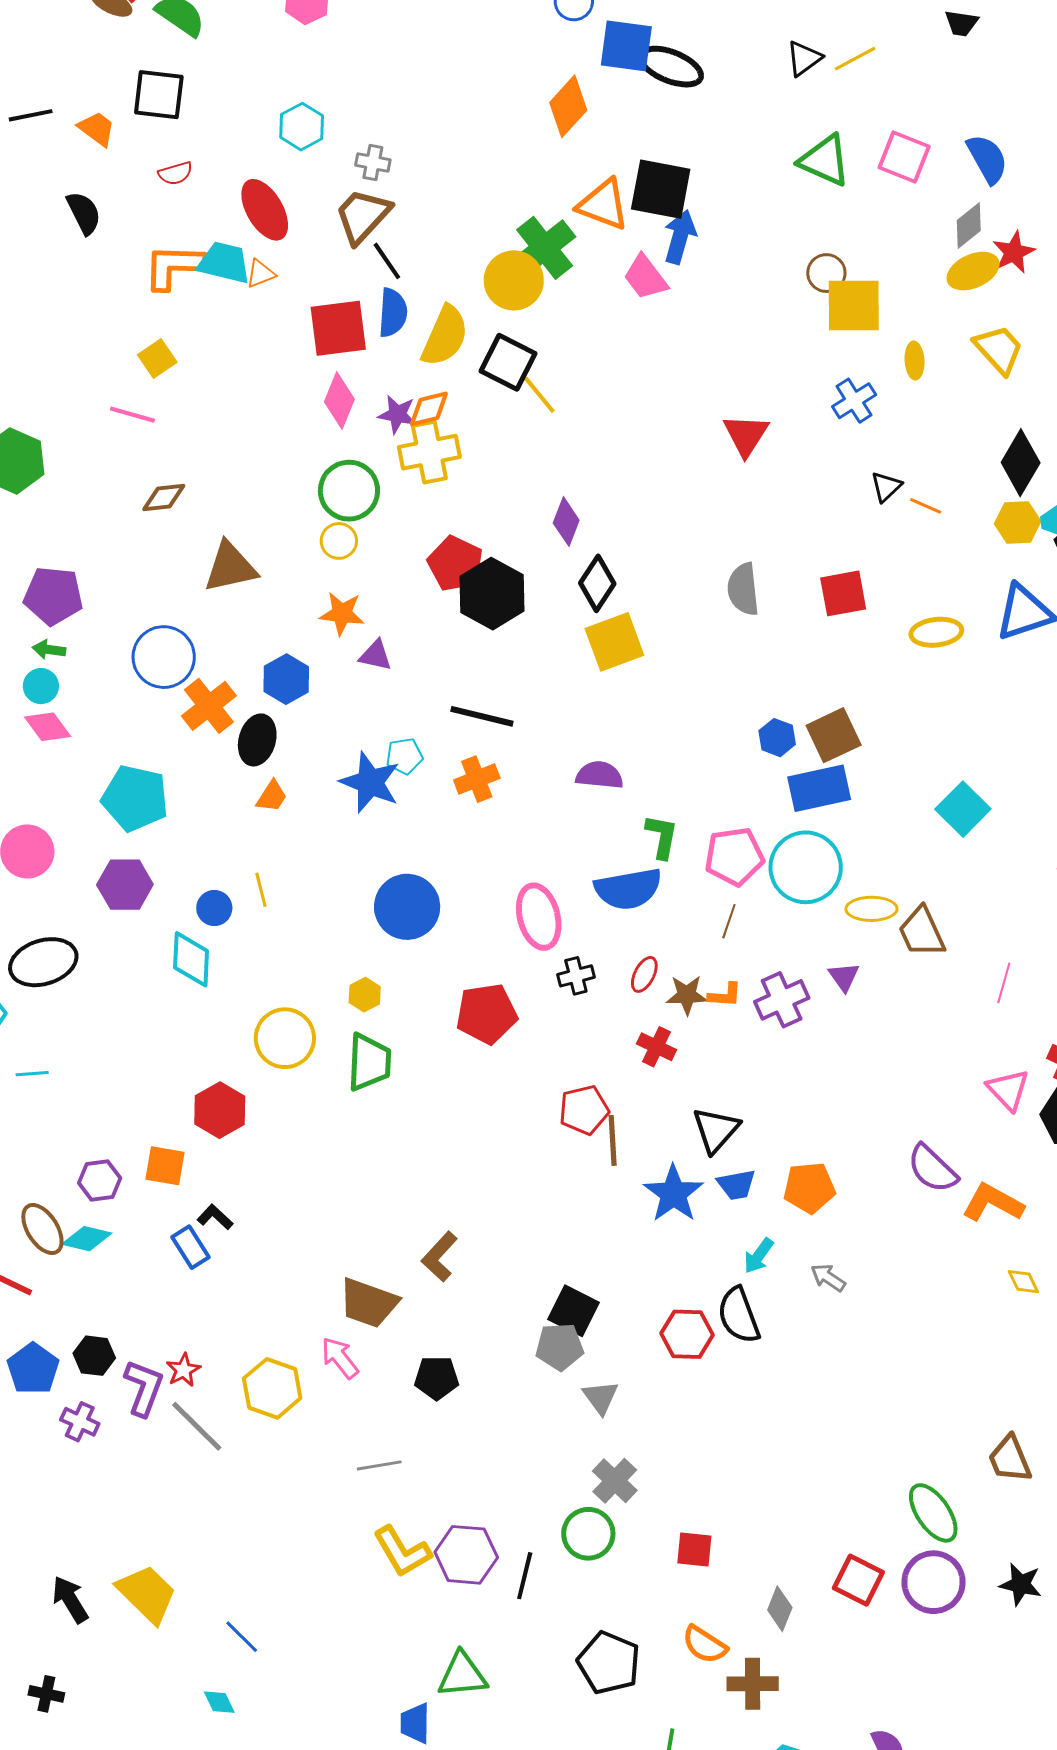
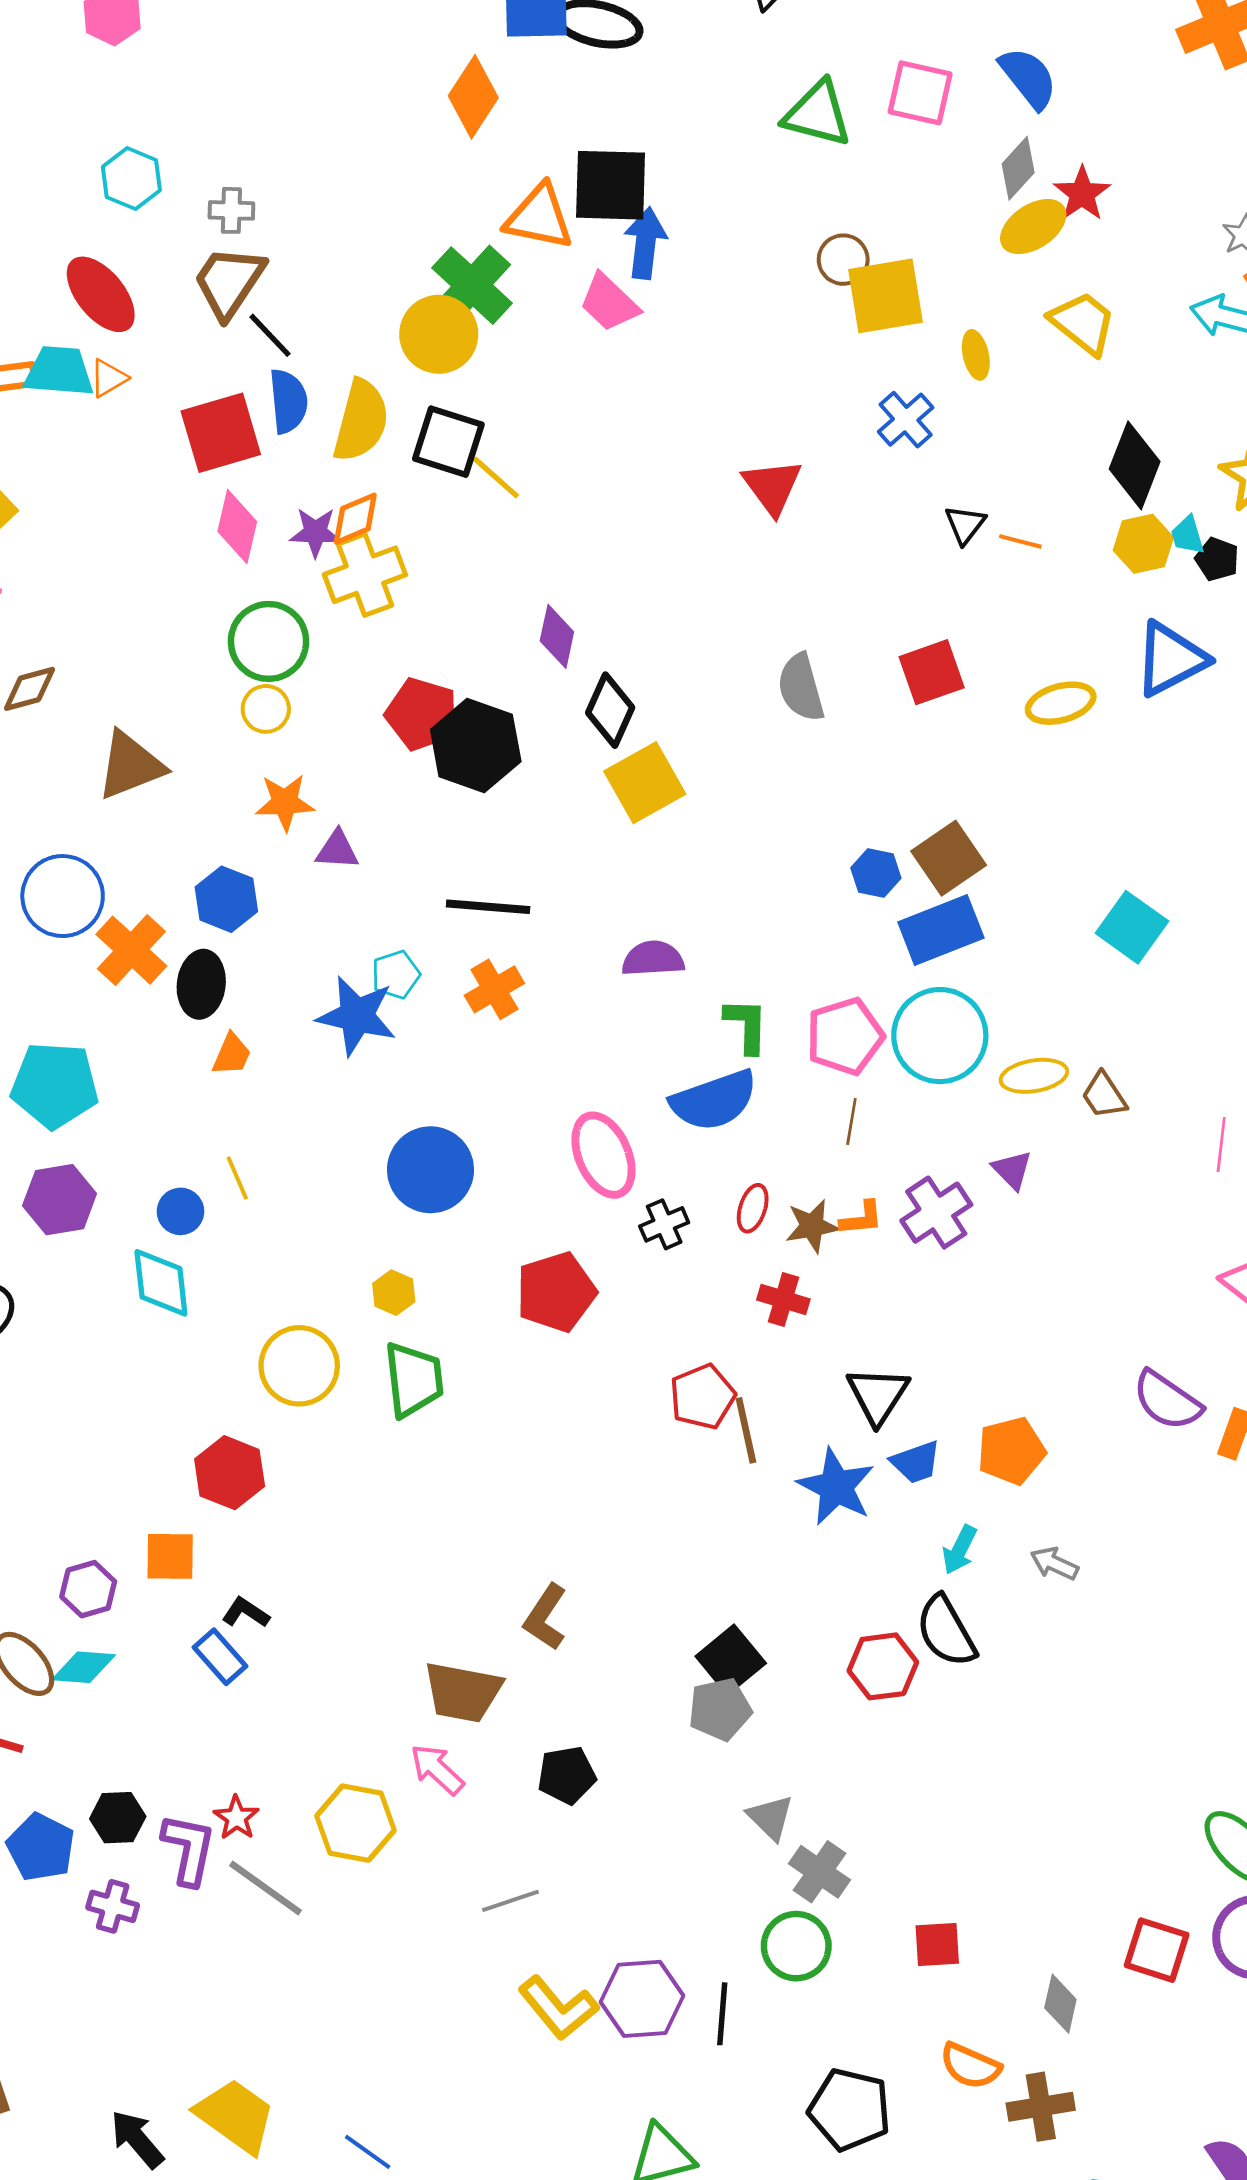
brown trapezoid: (922, 932) -> (1104, 1095), size x0.7
black square: (574, 1311) -> (731, 1660), turned 33
gray triangle: (601, 1397) -> (770, 1818), moved

